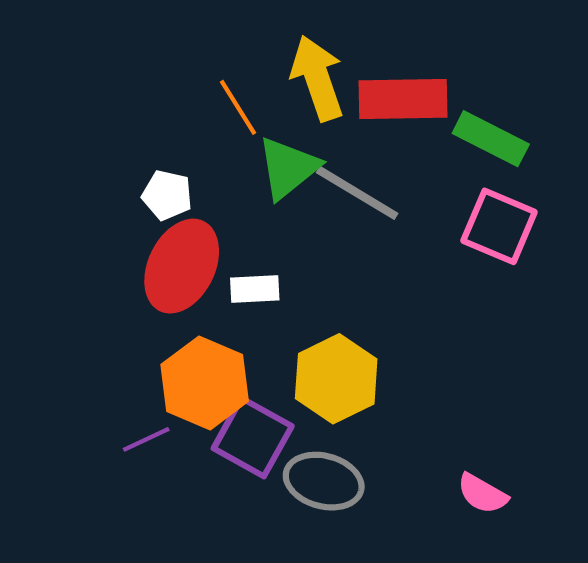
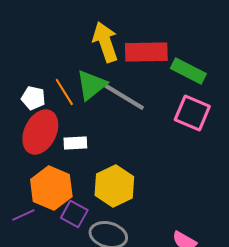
orange line: (238, 107) -> (64, 92), moved
purple square: (253, 437) -> (74, 214), size x0.7

